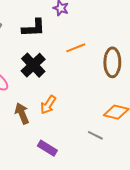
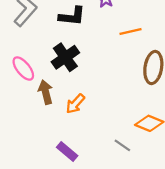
orange line: (76, 48) -> (131, 32), moved
brown arrow: (22, 113) -> (46, 92), moved

